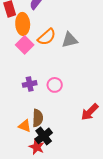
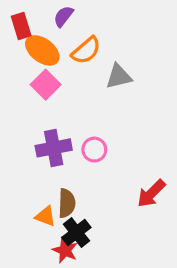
orange ellipse: (23, 24) -> (42, 50), turned -50
orange semicircle: (47, 37) -> (86, 50), moved
purple cross: (30, 84) -> (54, 148), size x1.5

